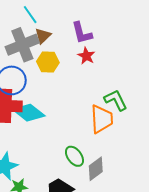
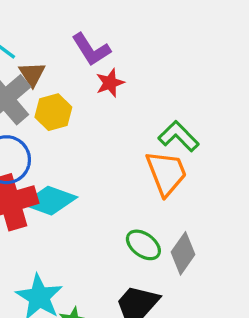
red star: (86, 56) -> (110, 83), turned -30

